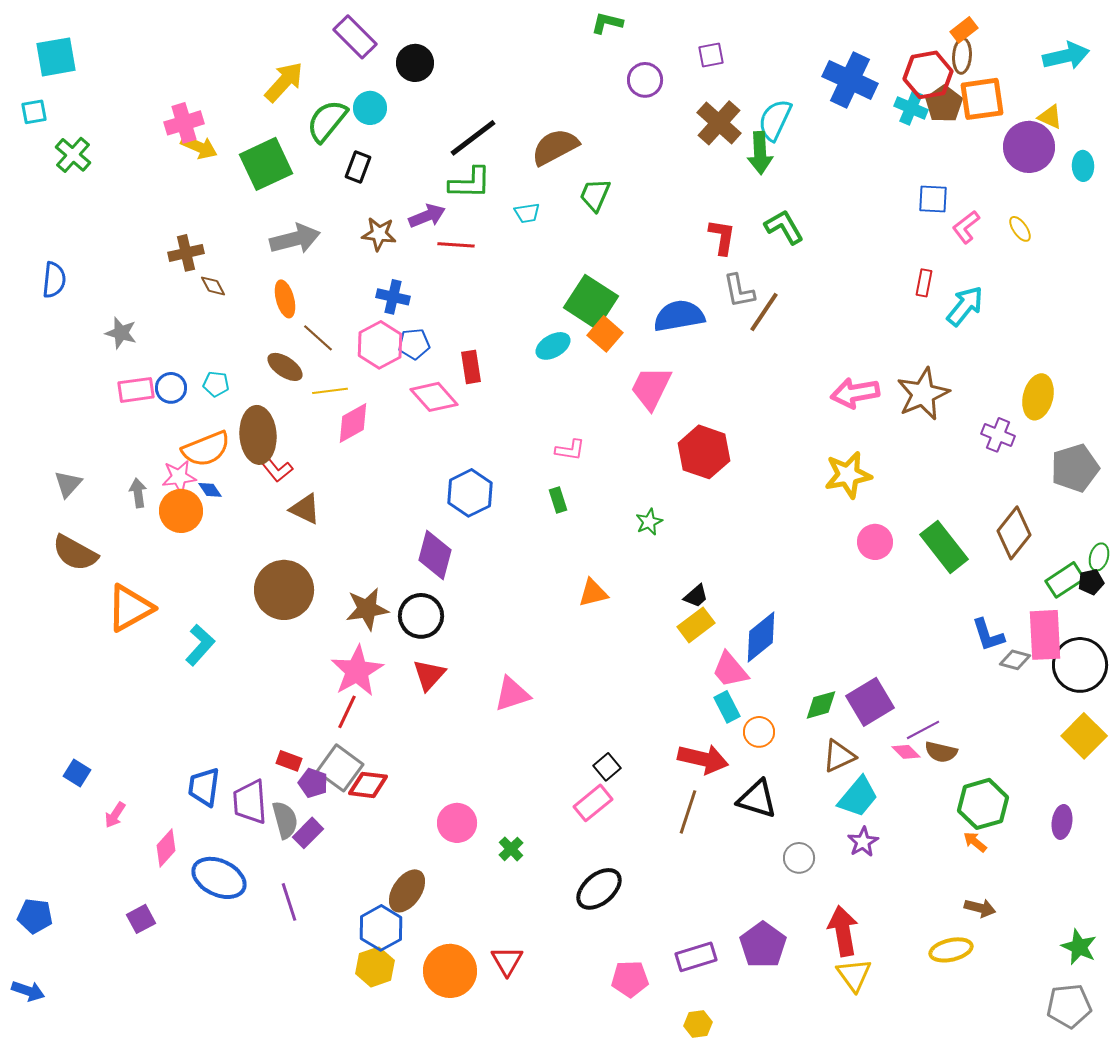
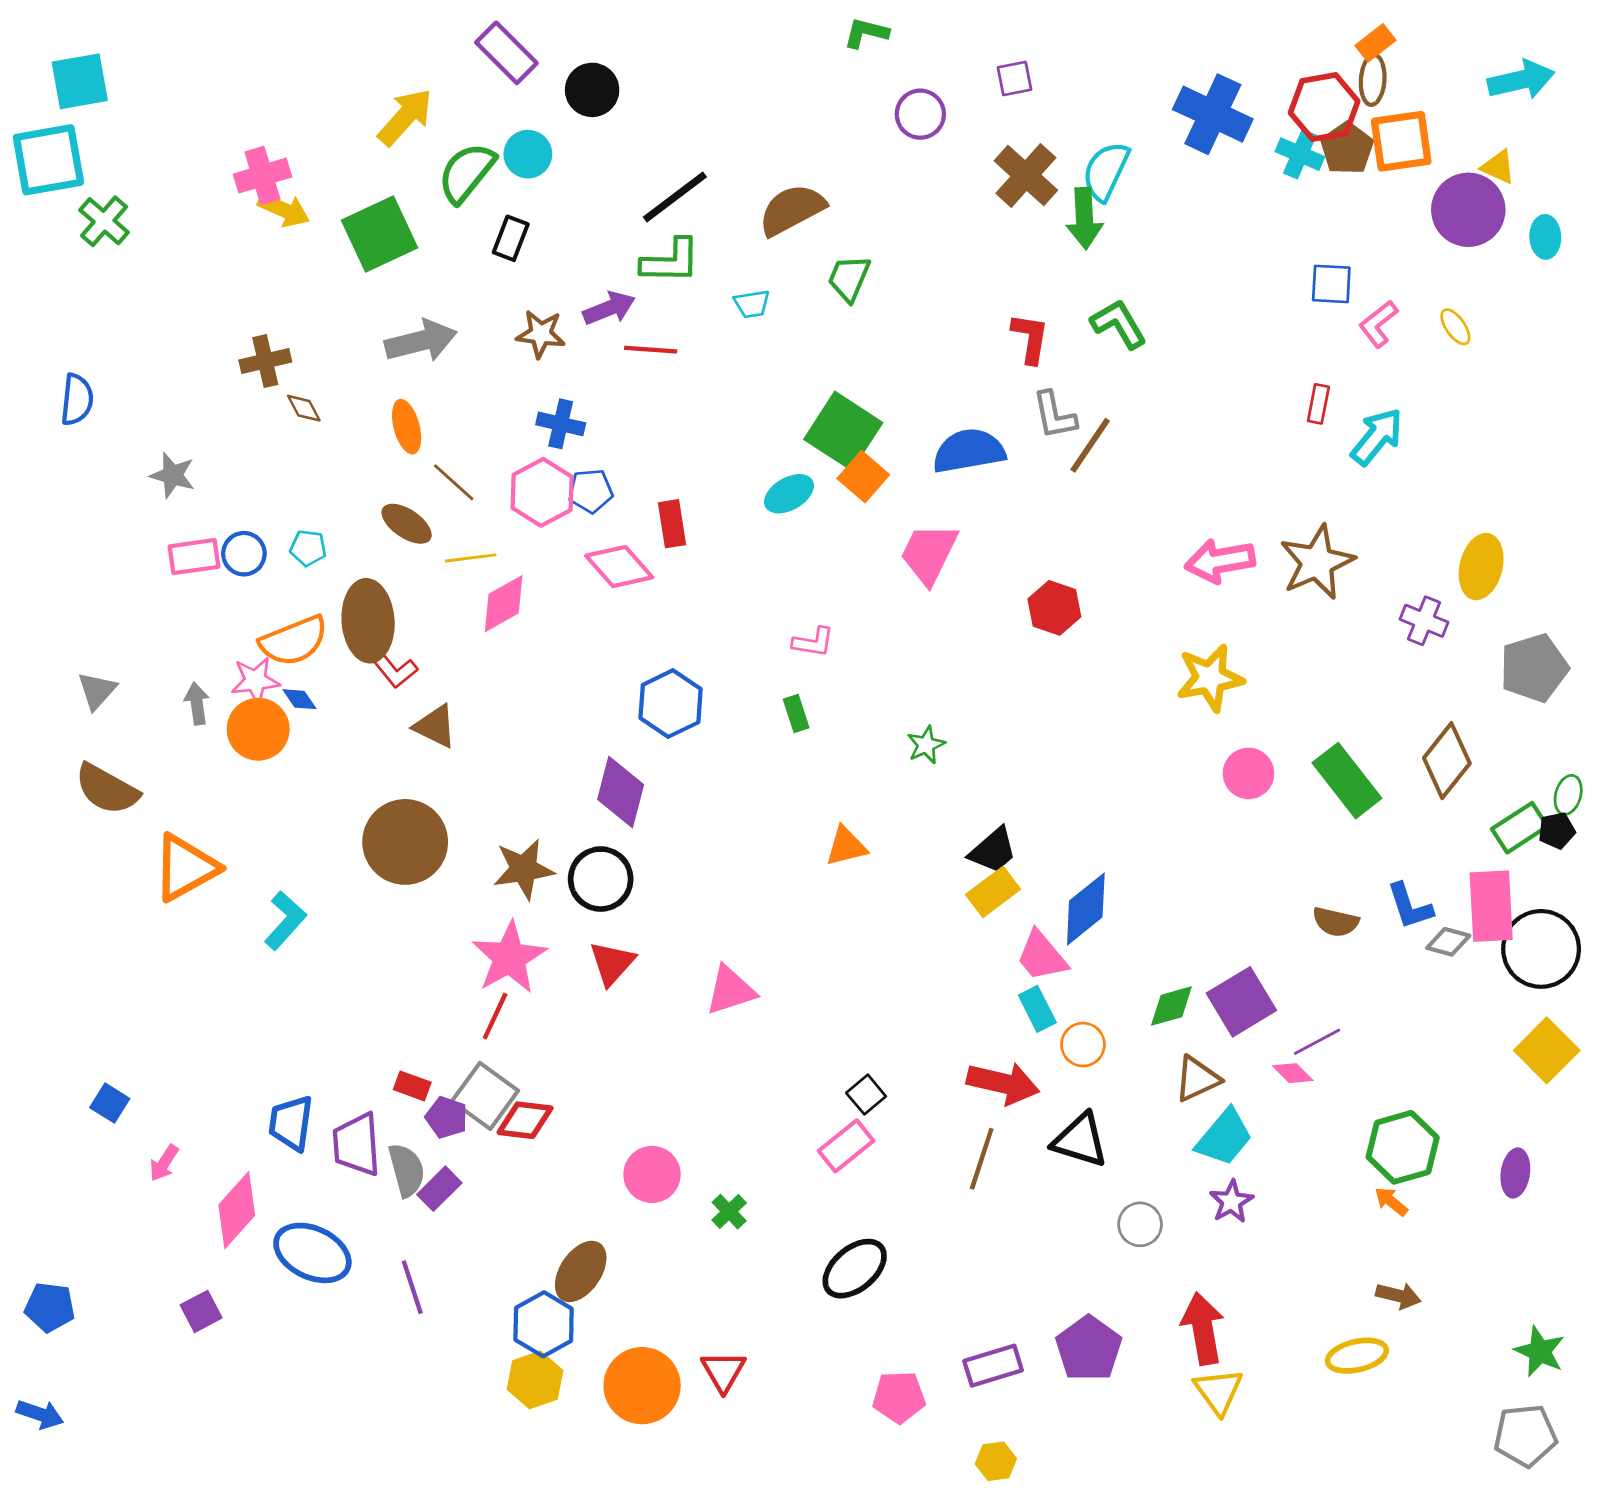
cyan square: (34, 112) -> (48, 160), size x2.0
red hexagon: (704, 452) -> (1054, 608), moved, size x0.7
black trapezoid: (696, 596) -> (993, 850), size x1.4
brown semicircle: (941, 752) -> (1336, 922), moved
pink diamond: (166, 848) -> (237, 1210), size x1.4

